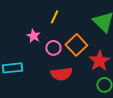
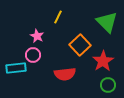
pink circle: (53, 48) -> (33, 55), moved

